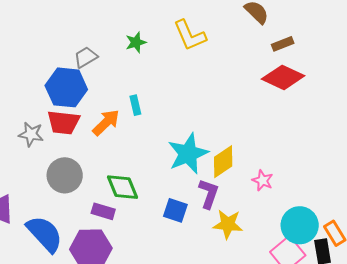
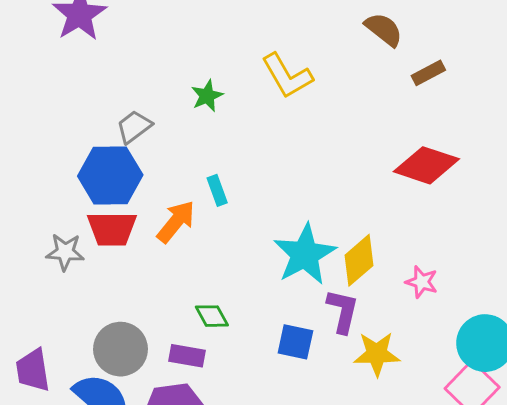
red diamond: (283, 77) -> (426, 165), moved
gray circle: (65, 175) -> (121, 349), moved
green diamond: (123, 187) -> (212, 316), size x0.7

